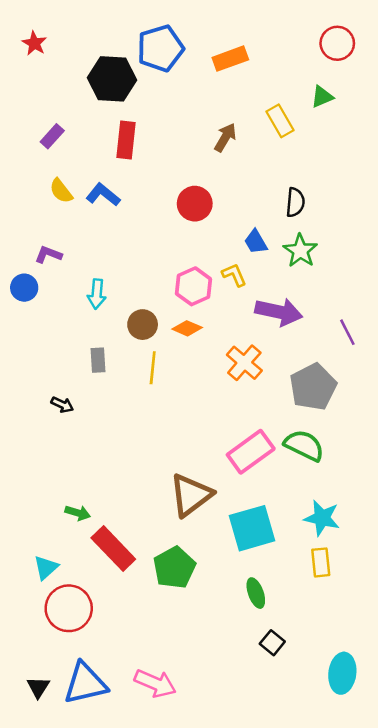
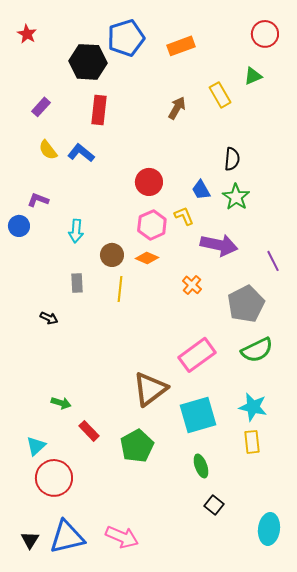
red circle: (195, 204) -> (149, 182), moved
orange cross: (244, 363) -> (192, 285), size x0.7
green semicircle: (304, 445) -> (257, 350), moved, turned 128
red rectangle: (113, 548) -> (89, 431), size x0.6

